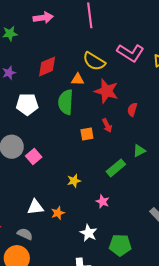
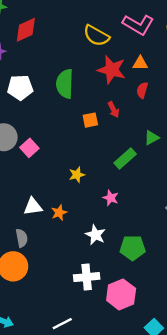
red diamond: (47, 66) -> (26, 30), moved
orange triangle: (78, 79) -> (140, 63), moved
gray semicircle: (25, 234) -> (22, 238), turned 56

